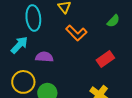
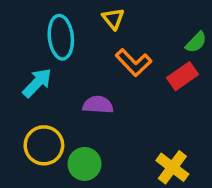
purple semicircle: (44, 57) -> (98, 105), moved
red rectangle: (105, 59) -> (183, 76), moved

